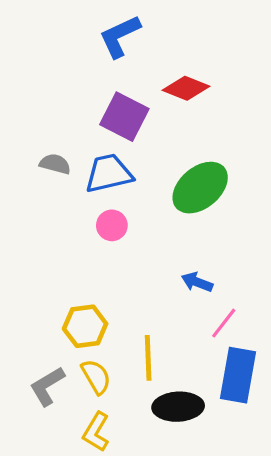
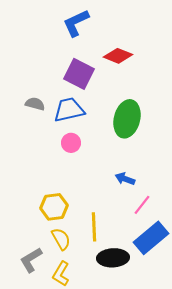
green ellipse: (200, 188) -> (127, 119), turned -36
blue rectangle: (238, 375) -> (151, 238), turned 40
gray L-shape: (47, 386) -> (31, 260), moved

